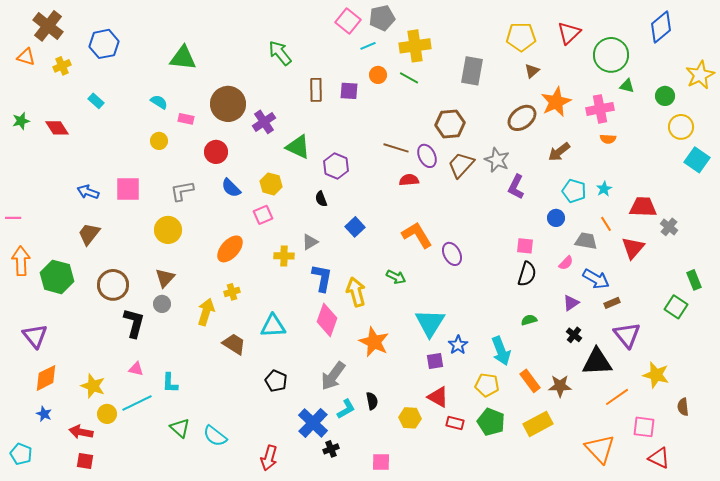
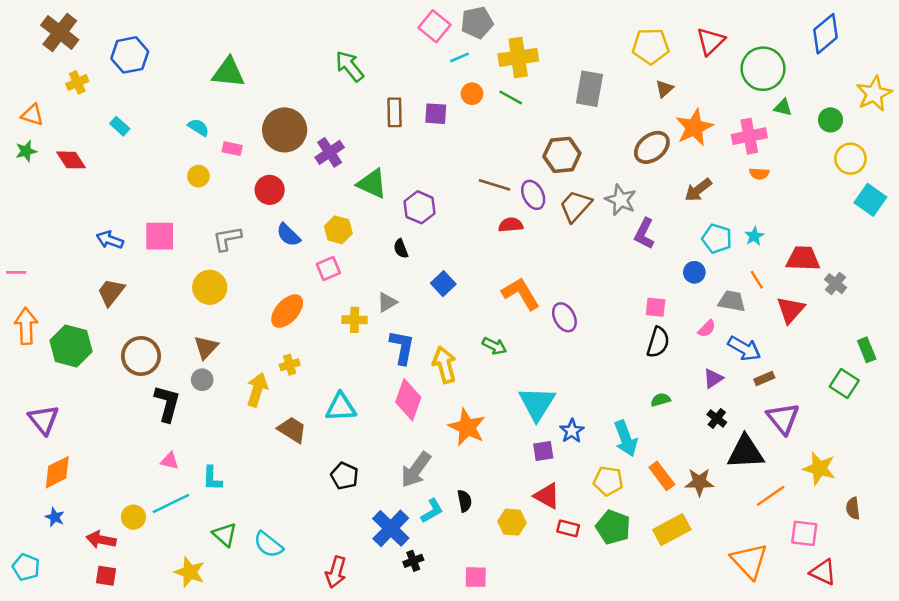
orange triangle: (26, 57) -> (32, 115), moved
yellow star: (93, 386) -> (190, 572), moved

